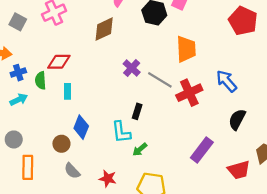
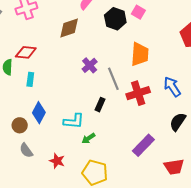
gray line: (160, 80) -> (113, 79), turned 30
black rectangle: (137, 111) -> (100, 105), moved
cyan L-shape: (121, 132) -> (74, 121), turned -85

